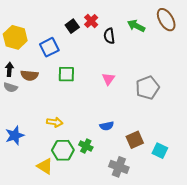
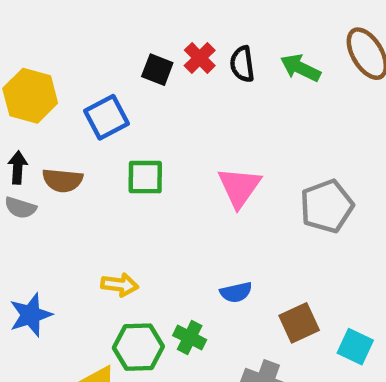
black square: (72, 26) -> (157, 70), turned -32
black semicircle: (109, 36) -> (242, 64), moved
pink triangle: (108, 79) -> (239, 187), size x1.5

